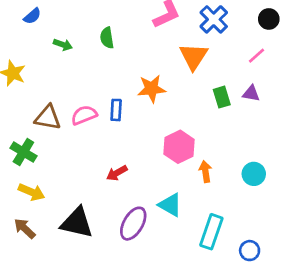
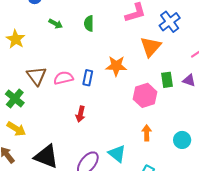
brown triangle: (48, 118) -> (37, 76), turned 35
pink hexagon: (179, 147) -> (145, 95), moved
red arrow: (117, 173) -> (80, 114), moved, turned -56

